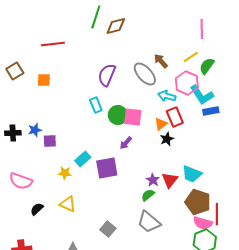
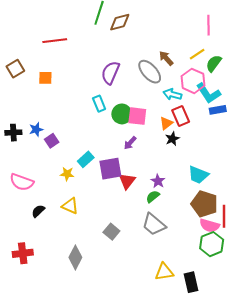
purple square: (50, 141) -> (52, 141), turned -32
red triangle: (170, 180) -> (127, 181), moved

